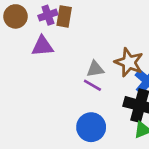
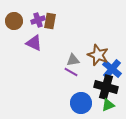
purple triangle: (43, 46) -> (34, 43), turned 30
blue circle: (91, 127) -> (81, 103), moved

